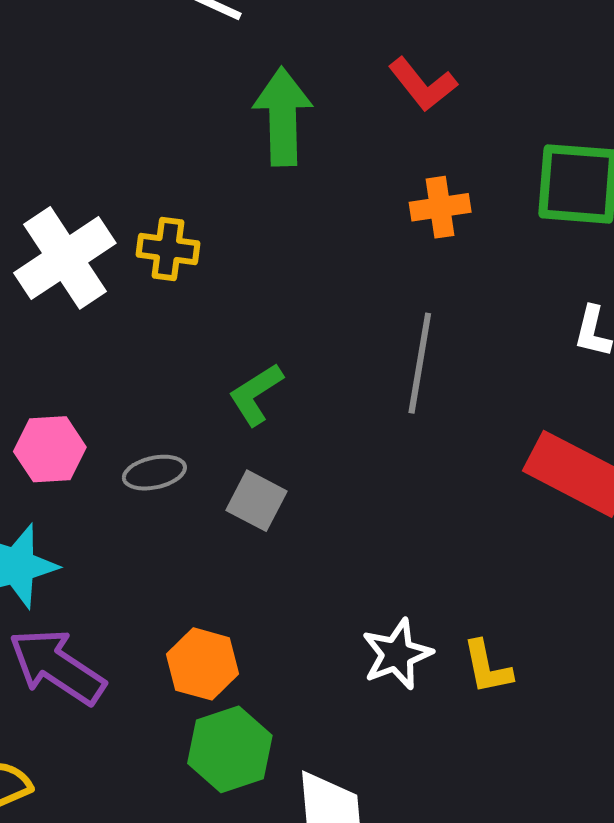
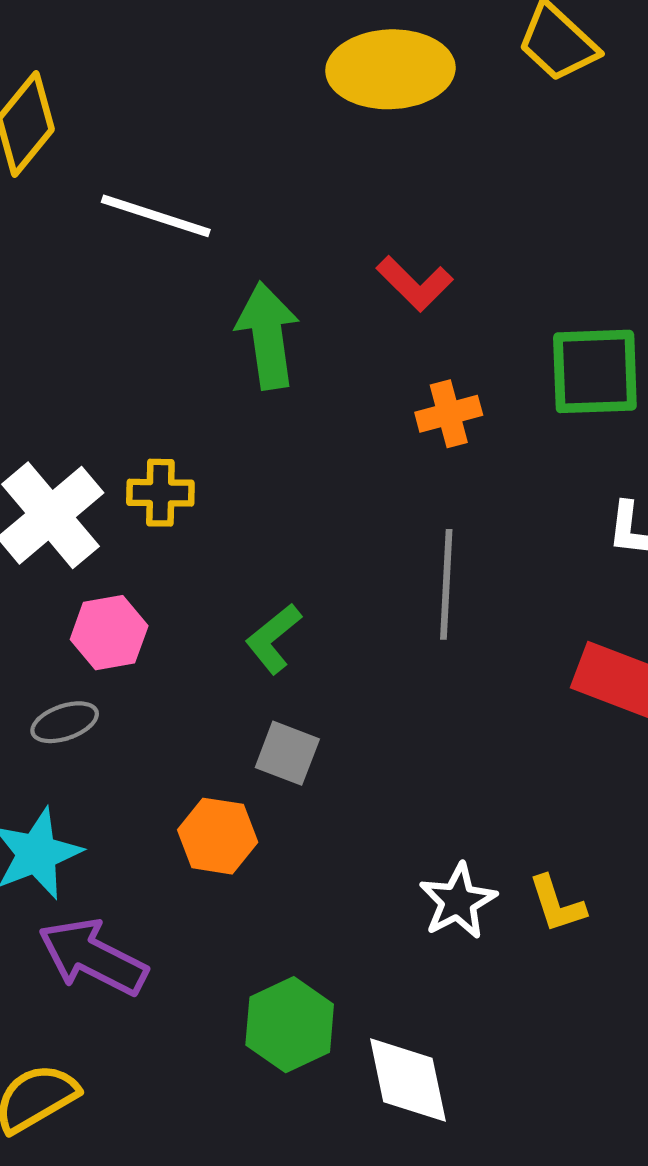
pink hexagon: (50, 449) -> (109, 633), moved
gray ellipse: (154, 473) -> (65, 722), moved
orange hexagon: (203, 664) -> (218, 836), moved

